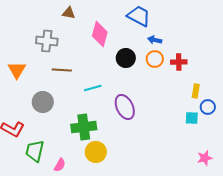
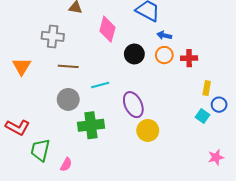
gray circle: (43, 102) -> (68, 99), moved
cyan square: (192, 118) -> (203, 116), turned 32
yellow circle: (96, 152) -> (148, 130), moved

